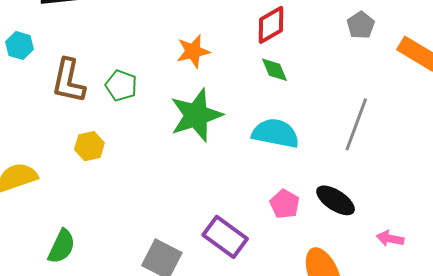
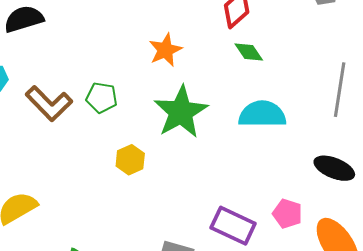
brown L-shape: (68, 81) -> (49, 103), turned -45
yellow hexagon: (89, 146) -> (130, 160), moved
pink pentagon: (285, 204) -> (287, 214), moved

